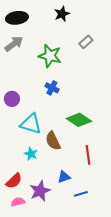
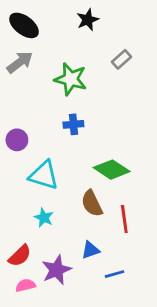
black ellipse: (17, 18) -> (24, 25), turned 45
blue cross: (52, 88) -> (73, 124), turned -32
brown semicircle: (53, 141) -> (92, 203), moved

